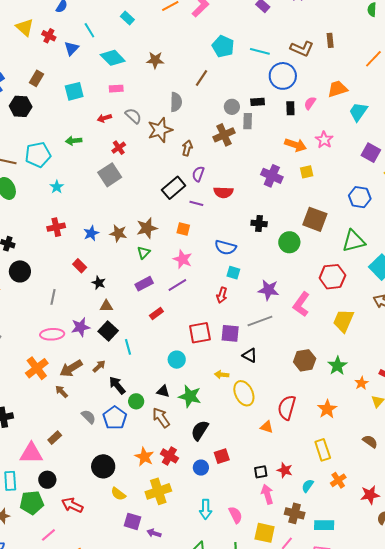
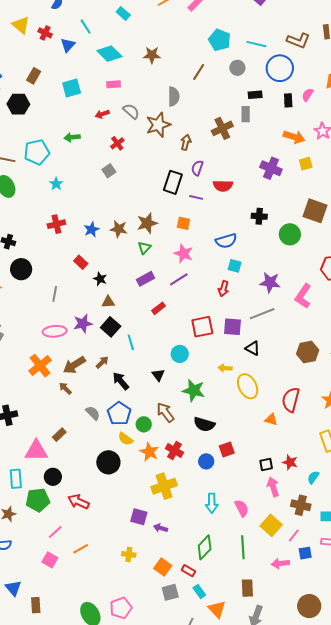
gray circle: (232, 107) -> (237, 68), moved
gray square: (110, 175) -> (109, 171), size x0.6
black rectangle: (174, 188) -> (173, 182), turned -30
blue semicircle: (226, 247) -> (226, 241), turned -30
black triangle: (163, 391) -> (158, 375), moved, turned 40
green circle: (136, 401) -> (144, 424), moved
black semicircle: (200, 430) -> (204, 424), turned -105
yellow semicircle: (118, 494) -> (125, 439), moved
yellow square: (265, 533) -> (271, 525), turned 30

